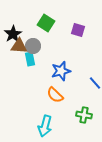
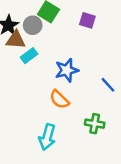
gray circle: (33, 46) -> (33, 25), moved
cyan rectangle: (30, 59) -> (29, 56), turned 64

